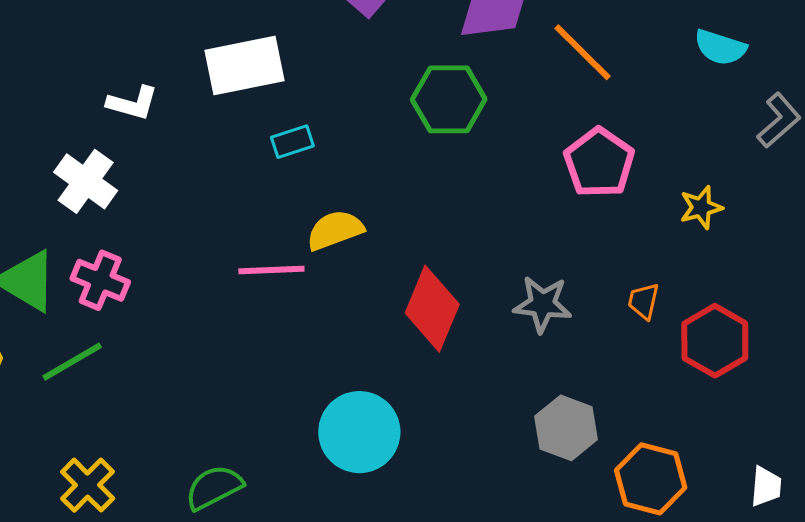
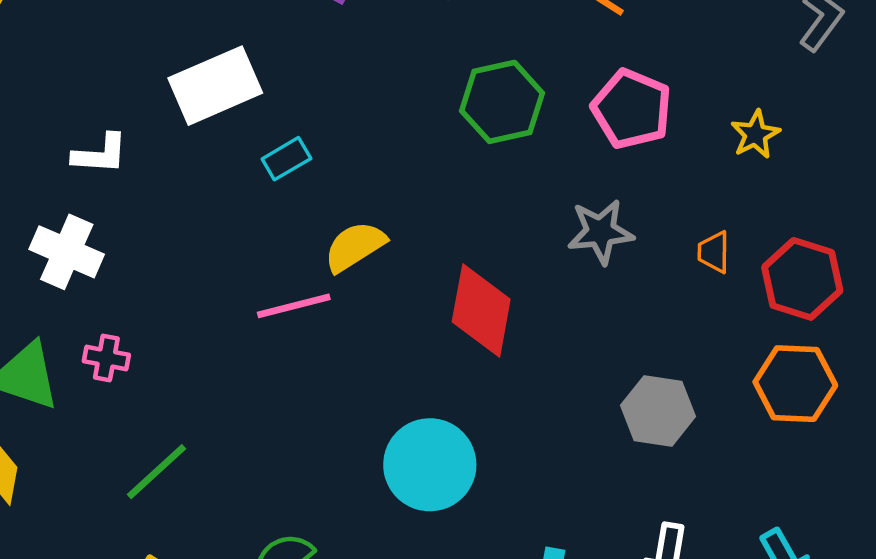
green hexagon: (449, 99) -> (502, 102), moved
pink cross: (100, 280) -> (106, 358), size x0.7
gray star: (543, 304) -> (601, 232), moved
green line: (72, 362) -> (157, 472), moved
orange hexagon: (651, 479) -> (795, 384), moved

